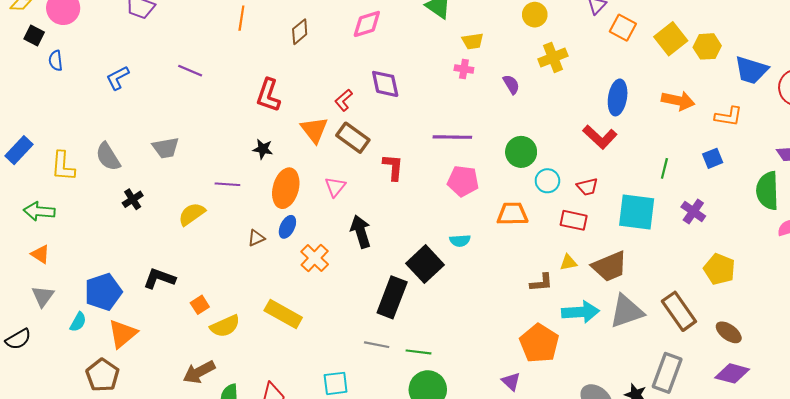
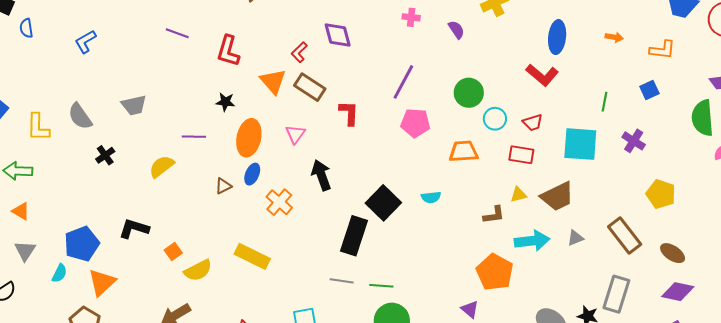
purple line: (190, 71) -> (177, 33), moved
orange arrow: (678, 101) -> (614, 37), size x0.6
purple line: (452, 137) -> (403, 82), turned -60
cyan semicircle: (460, 241) -> (431, 197), moved
gray triangle: (627, 311) -> (575, 238), size x0.5

